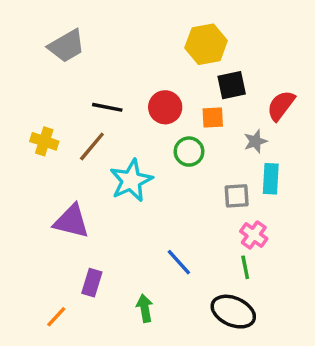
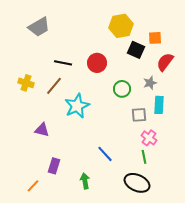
black square: (232, 85) -> (136, 50), turned 36
orange square: (213, 117) -> (155, 38), moved
green circle: (189, 152) -> (122, 89), moved
purple triangle: (72, 221) -> (42, 130), size x0.7

